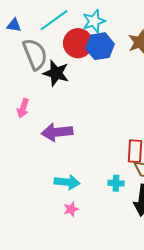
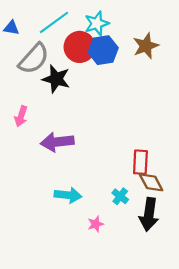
gray semicircle: (35, 54) -> (34, 59), turned 64
cyan cross: (116, 183) -> (120, 196), turned 35
pink star: (71, 209) -> (96, 224), moved

